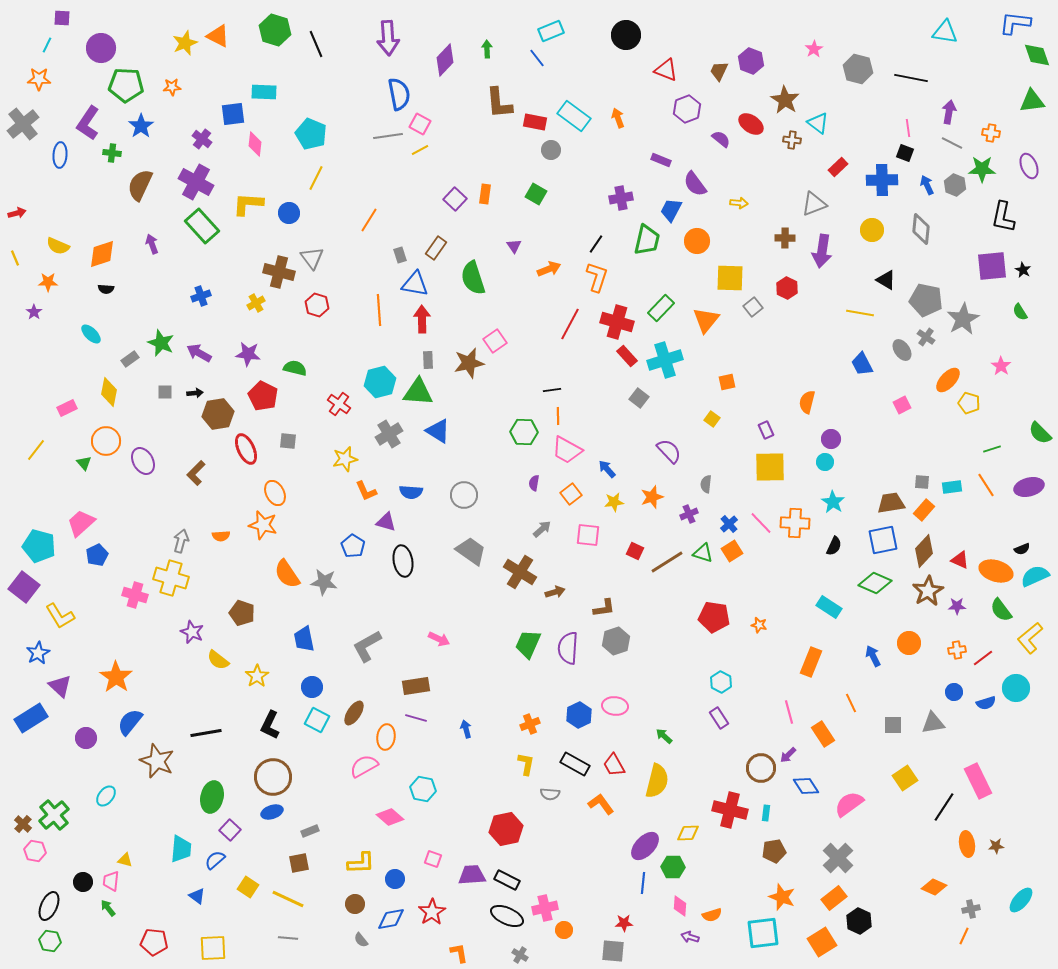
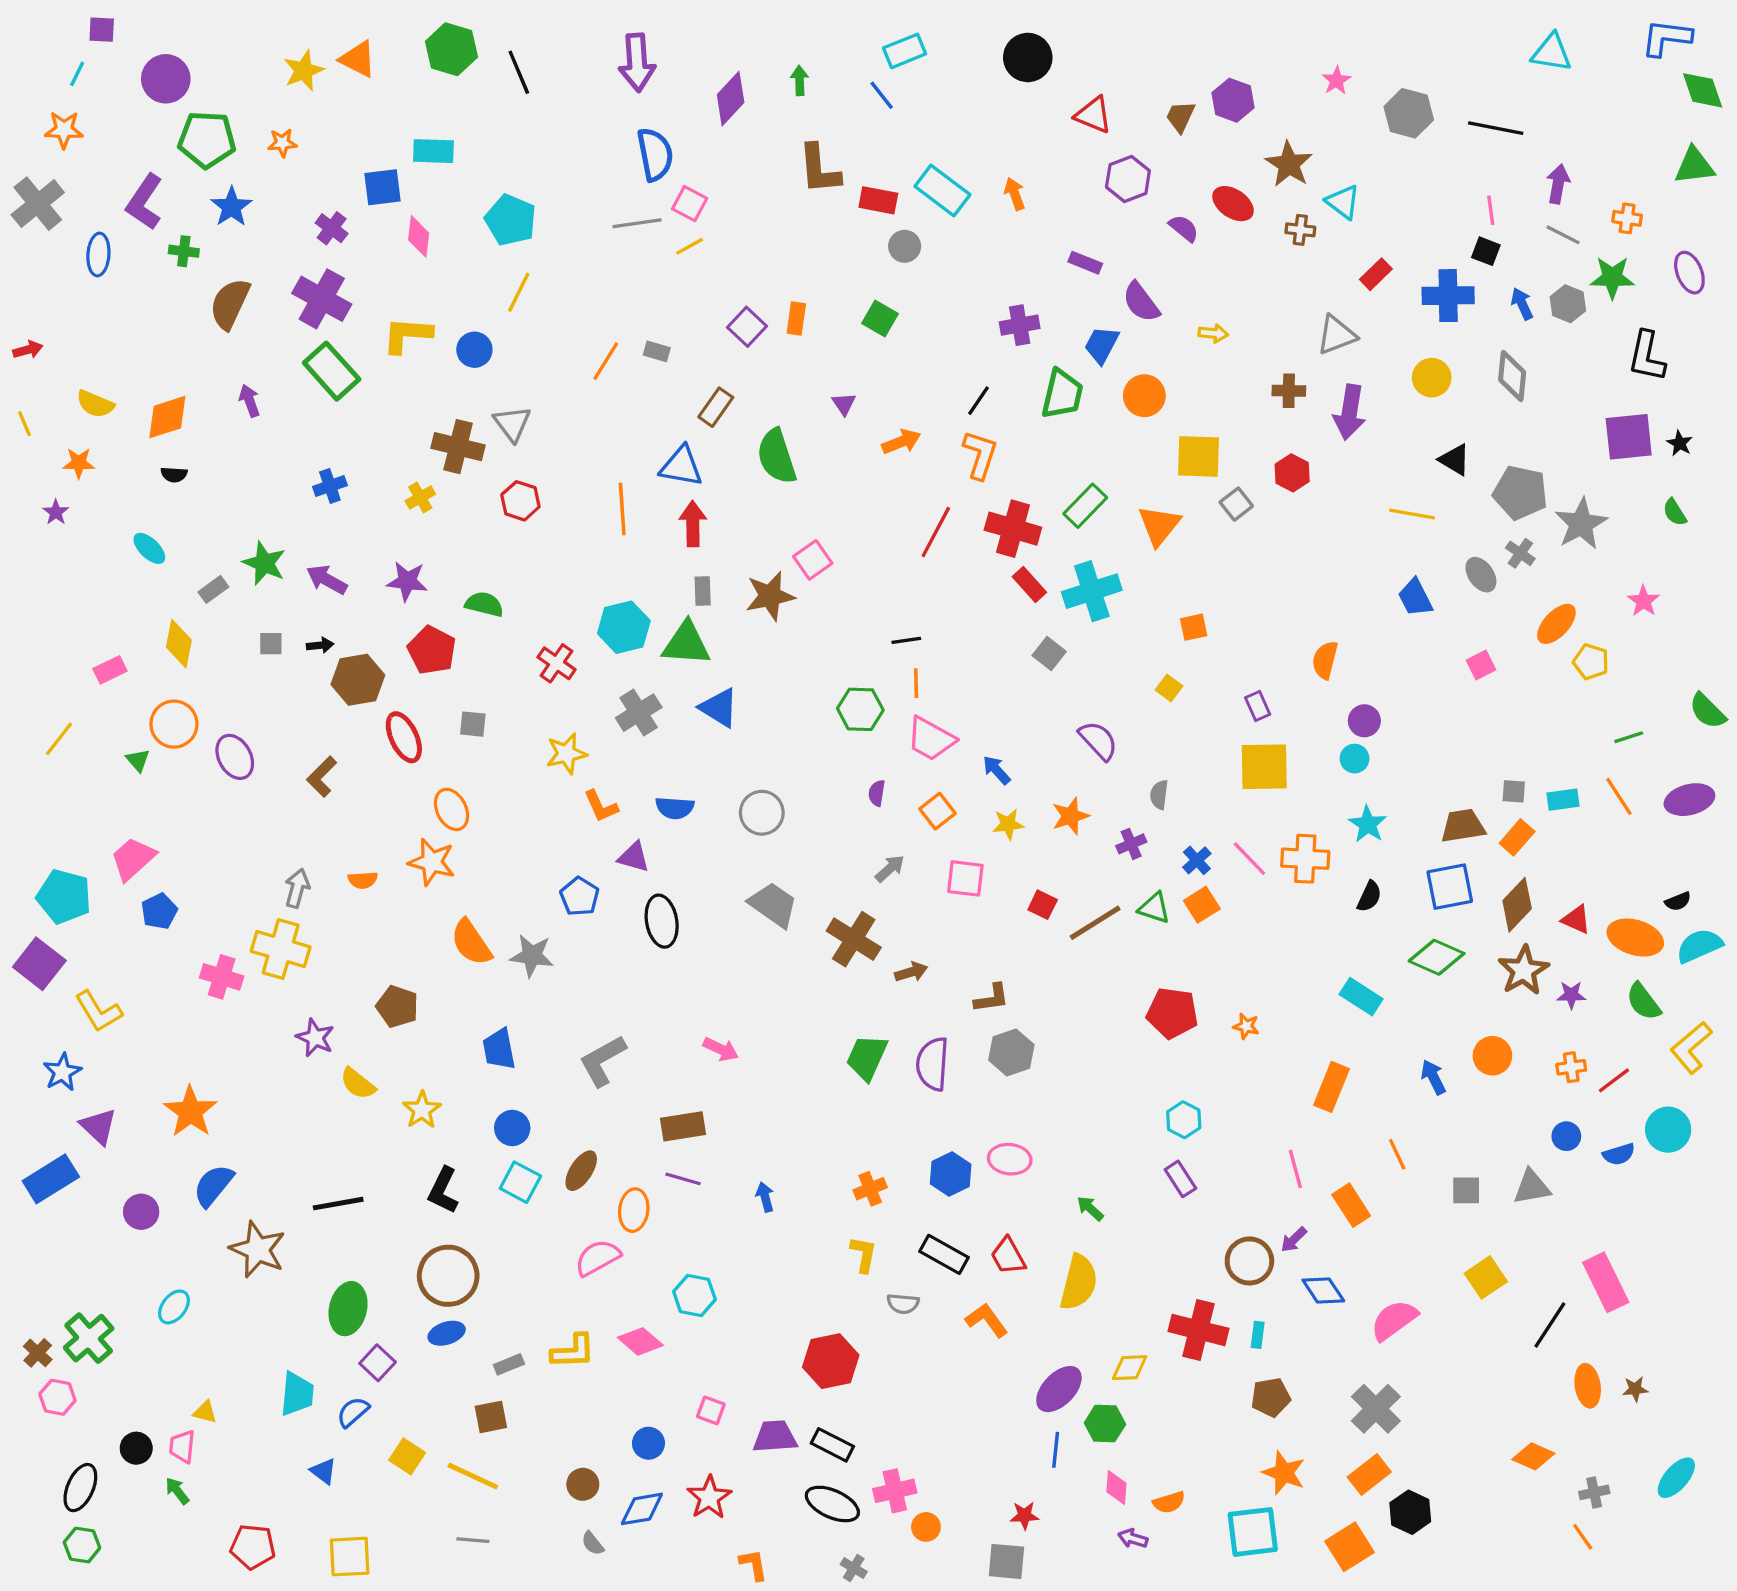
gray rectangle: (400, 255) -> (657, 351), moved, turned -56
yellow L-shape: (361, 863) -> (573, 1351), moved
orange line: (964, 936) -> (1583, 1537), turned -60

